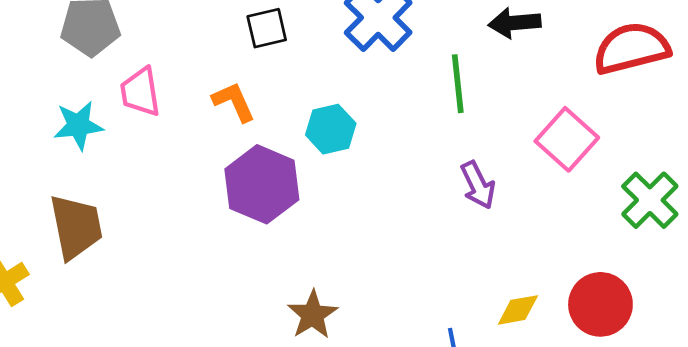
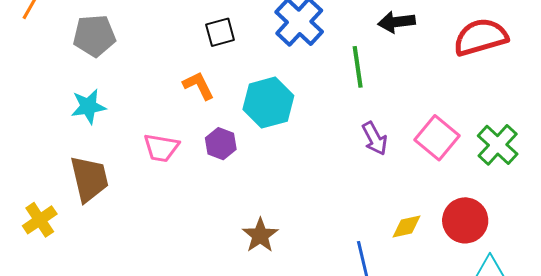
pink trapezoid: (140, 92) -> (161, 148), moved, turned -69
cyan hexagon: (331, 129) -> (268, 103), size x1.4
pink square: (567, 139) -> (437, 138), moved
purple hexagon: (262, 184) -> (221, 144), size x0.6

